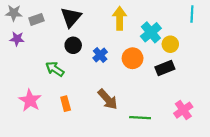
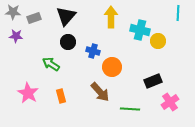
cyan cross: (151, 32) -> (140, 30), turned -36
blue cross: (100, 55) -> (93, 51), turned -32
orange circle: (133, 58) -> (112, 67), moved
black rectangle: (165, 68) -> (153, 81), moved

